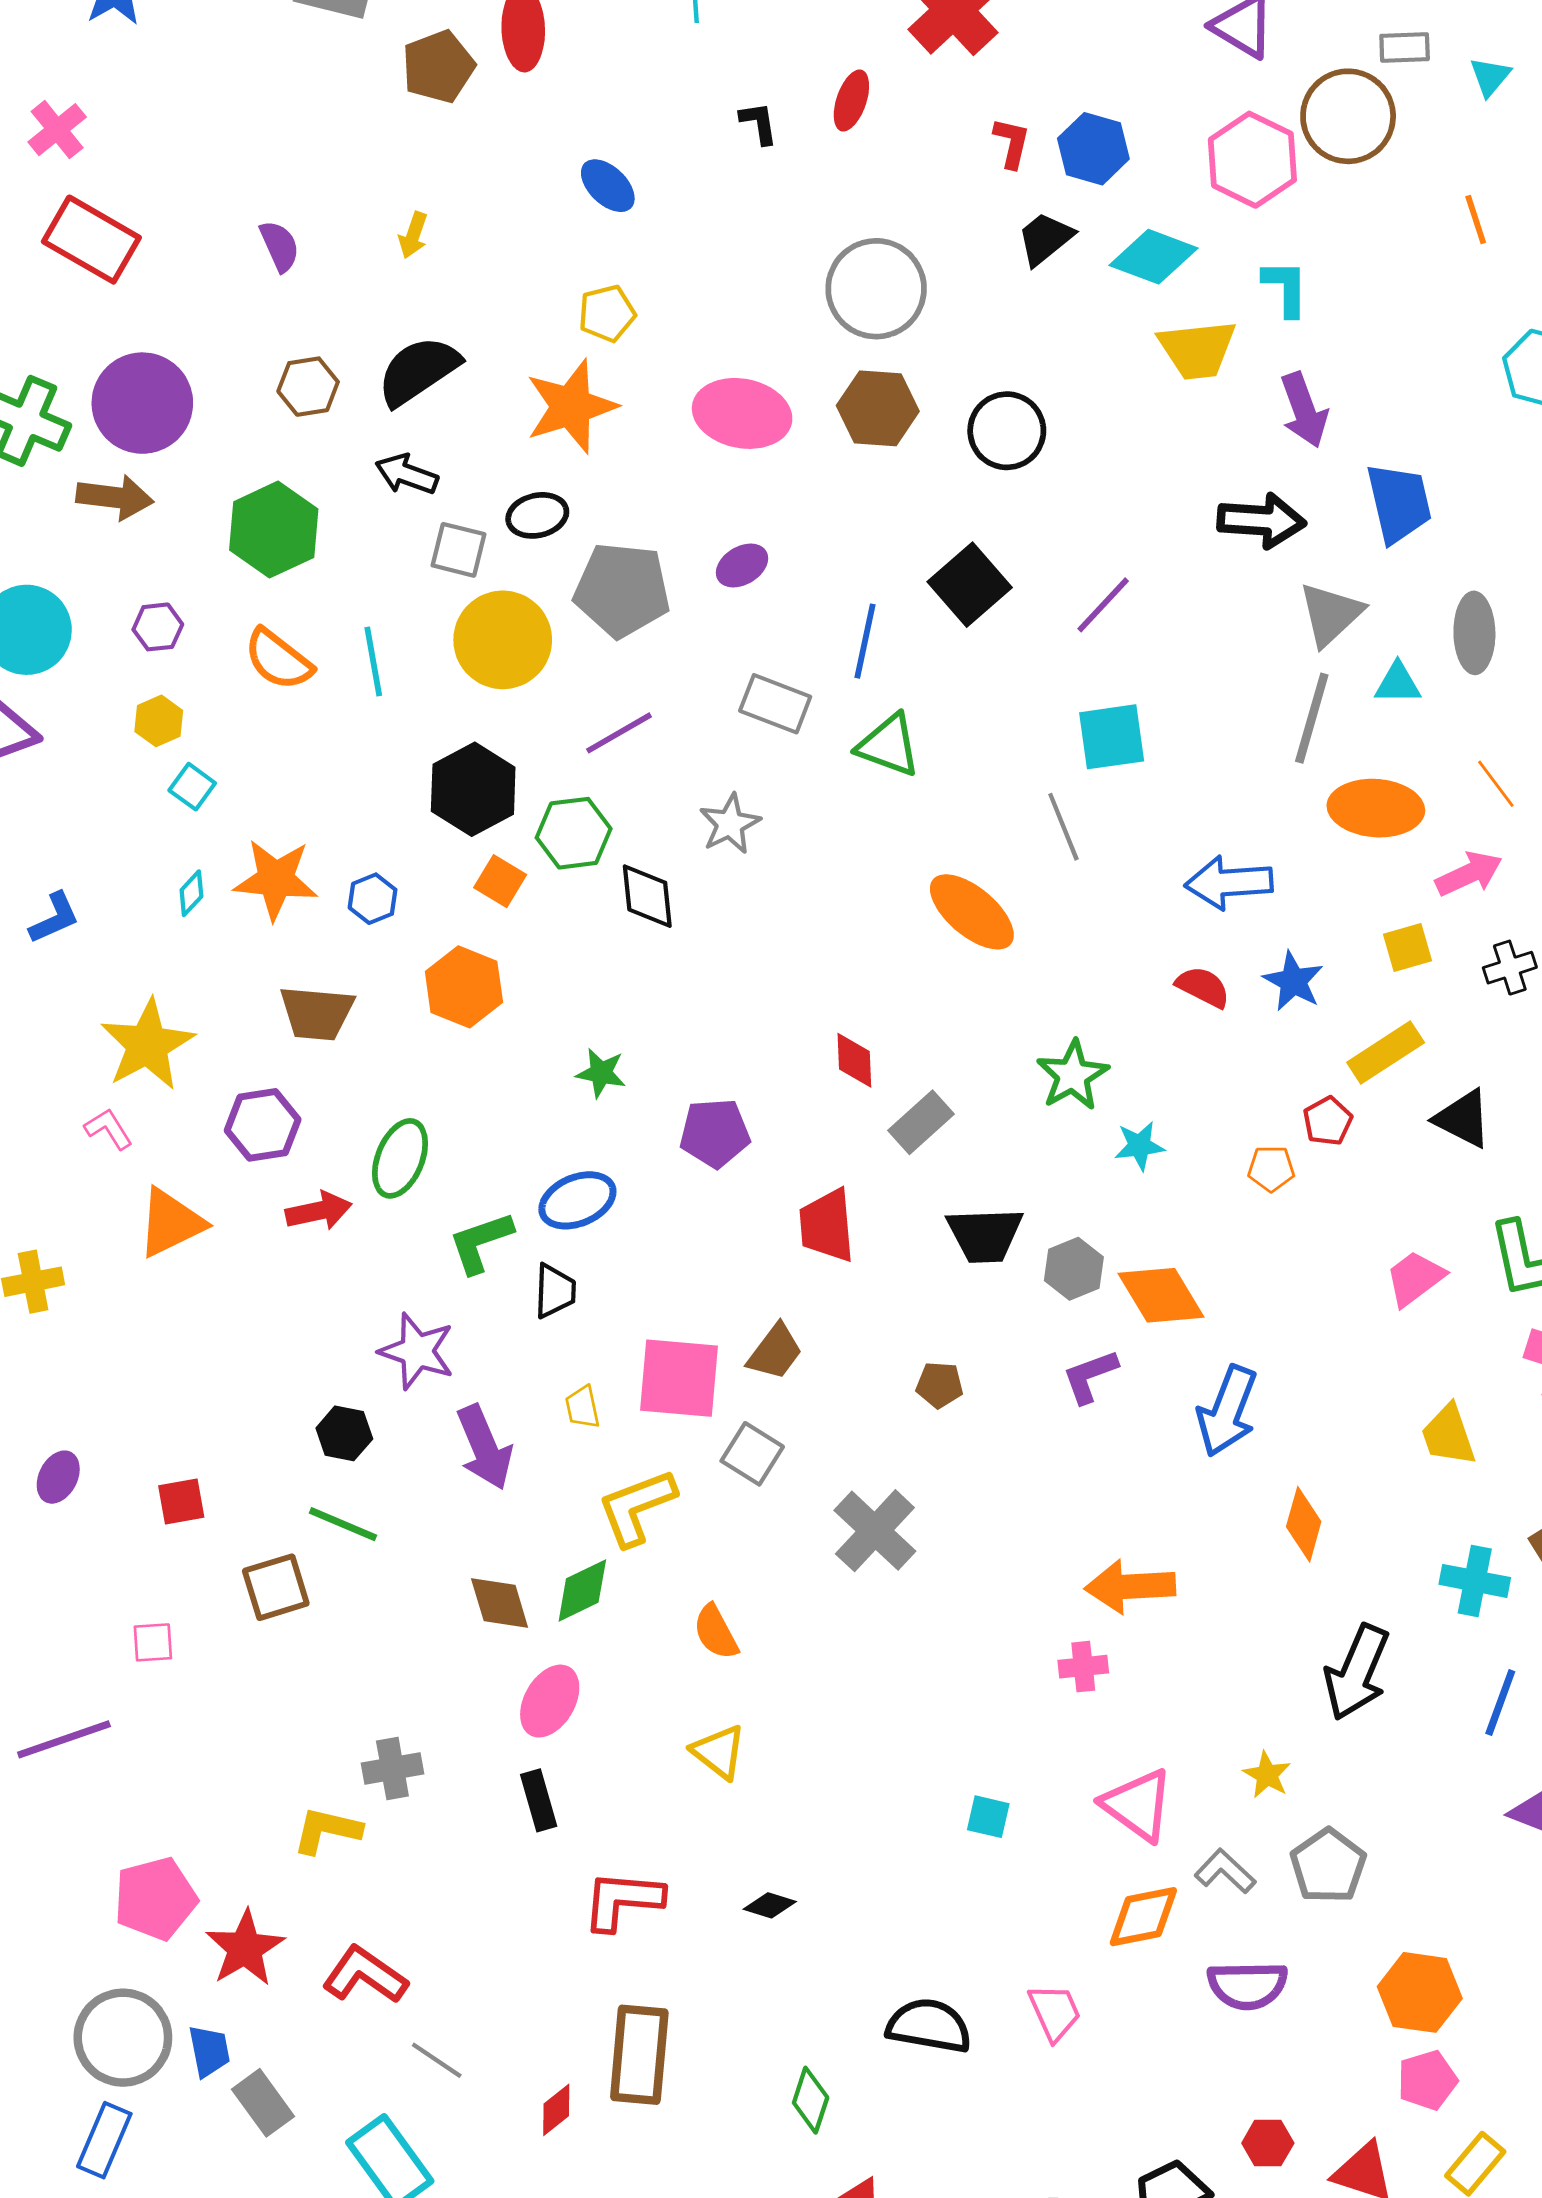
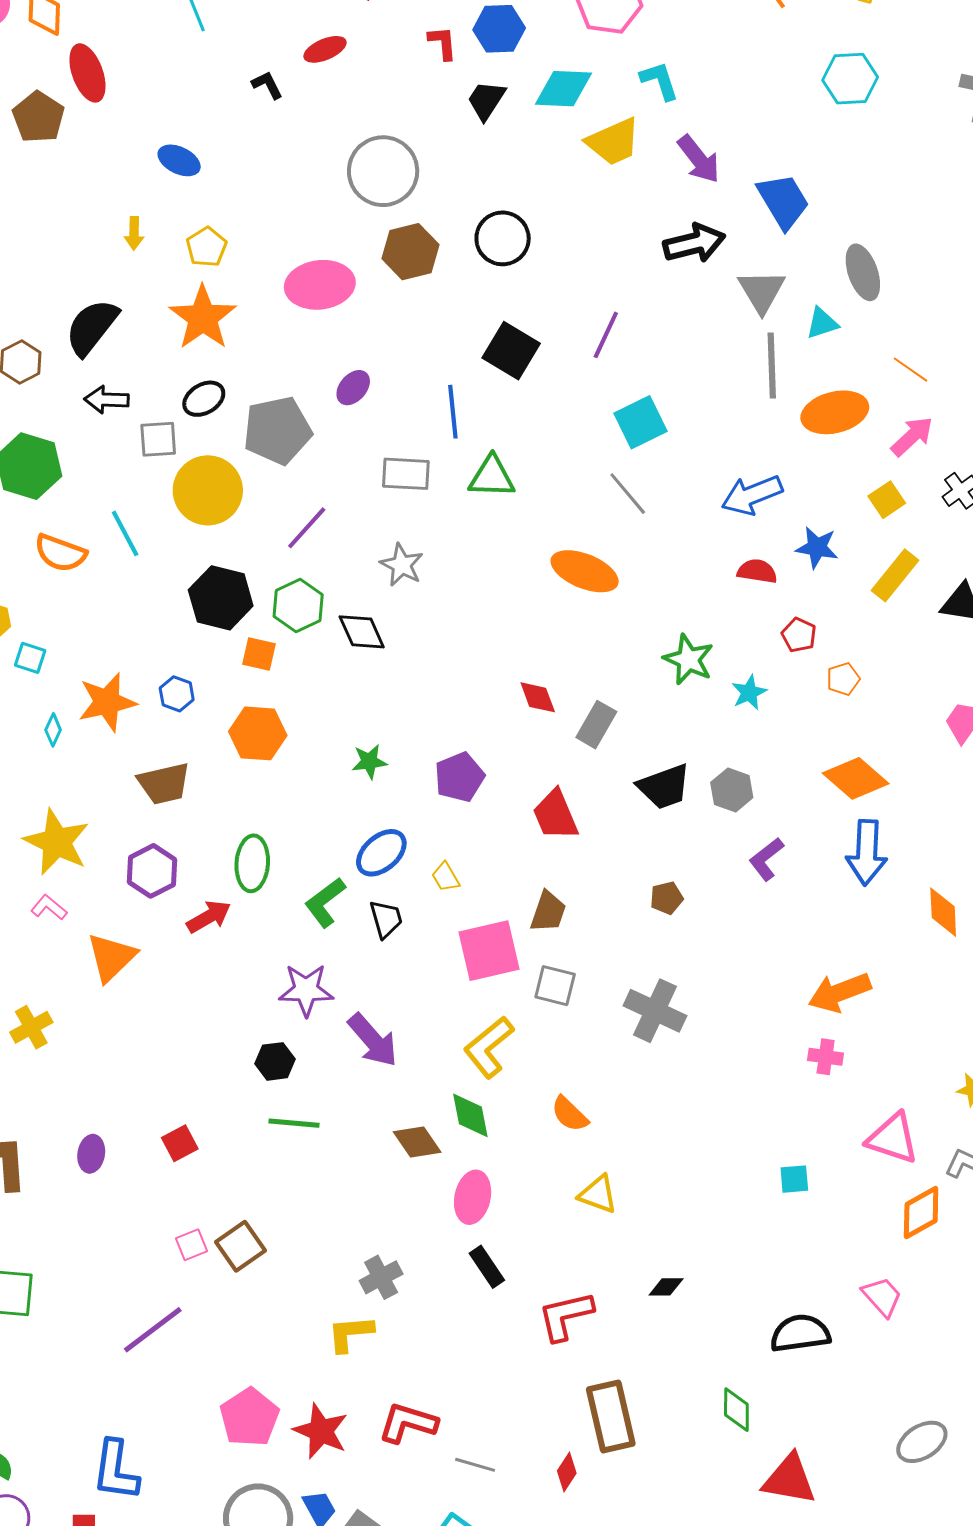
red ellipse: (851, 101) -> (325, 49), turned 66
yellow arrow: (413, 235) -> (134, 233), moved
red pentagon: (1328, 1121) -> (799, 635), moved
orange diamond: (1161, 1295) -> (856, 778), moved
yellow trapezoid: (582, 1407) -> (446, 877), moved
brown square: (276, 1587) -> (241, 1246), moved
green diamond: (582, 1591) -> (470, 1115), turned -57
pink cross: (1083, 1667) -> (826, 1057), turned 32

